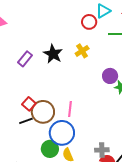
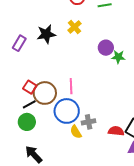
black star: (53, 54) -> (46, 34), turned -30
green circle: (50, 149) -> (27, 122), moved
gray cross: (102, 150) -> (89, 122), moved

